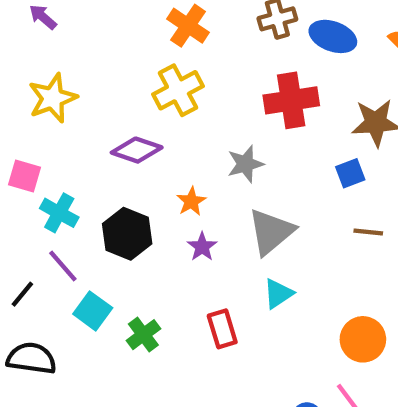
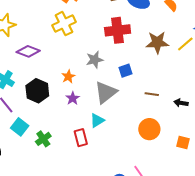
purple diamond: (137, 150) -> (28, 51), moved
blue square: (350, 173) -> (126, 71), moved
cyan triangle: (278, 294) -> (97, 120), moved
orange circle: (363, 339) -> (149, 129), moved

